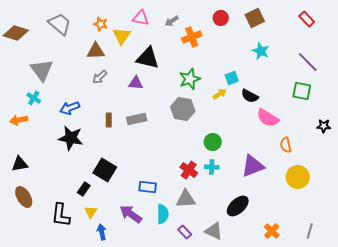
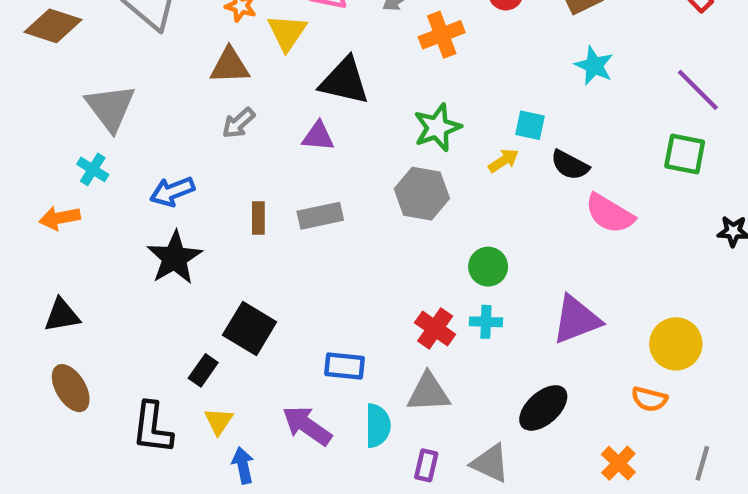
cyan square: (232, 78) -> (530, 125), turned 32
black star: (71, 138) -> (174, 258), turned 30
orange semicircle: (286, 145) -> (649, 399), moved, turned -63
purple rectangle: (185, 232) -> (426, 465), turned 56

